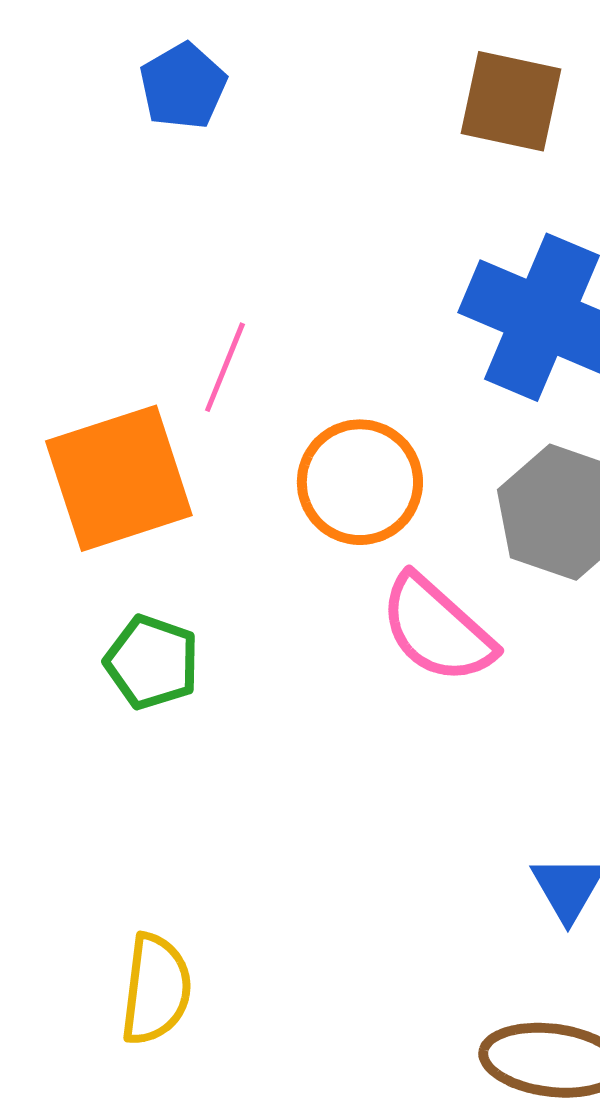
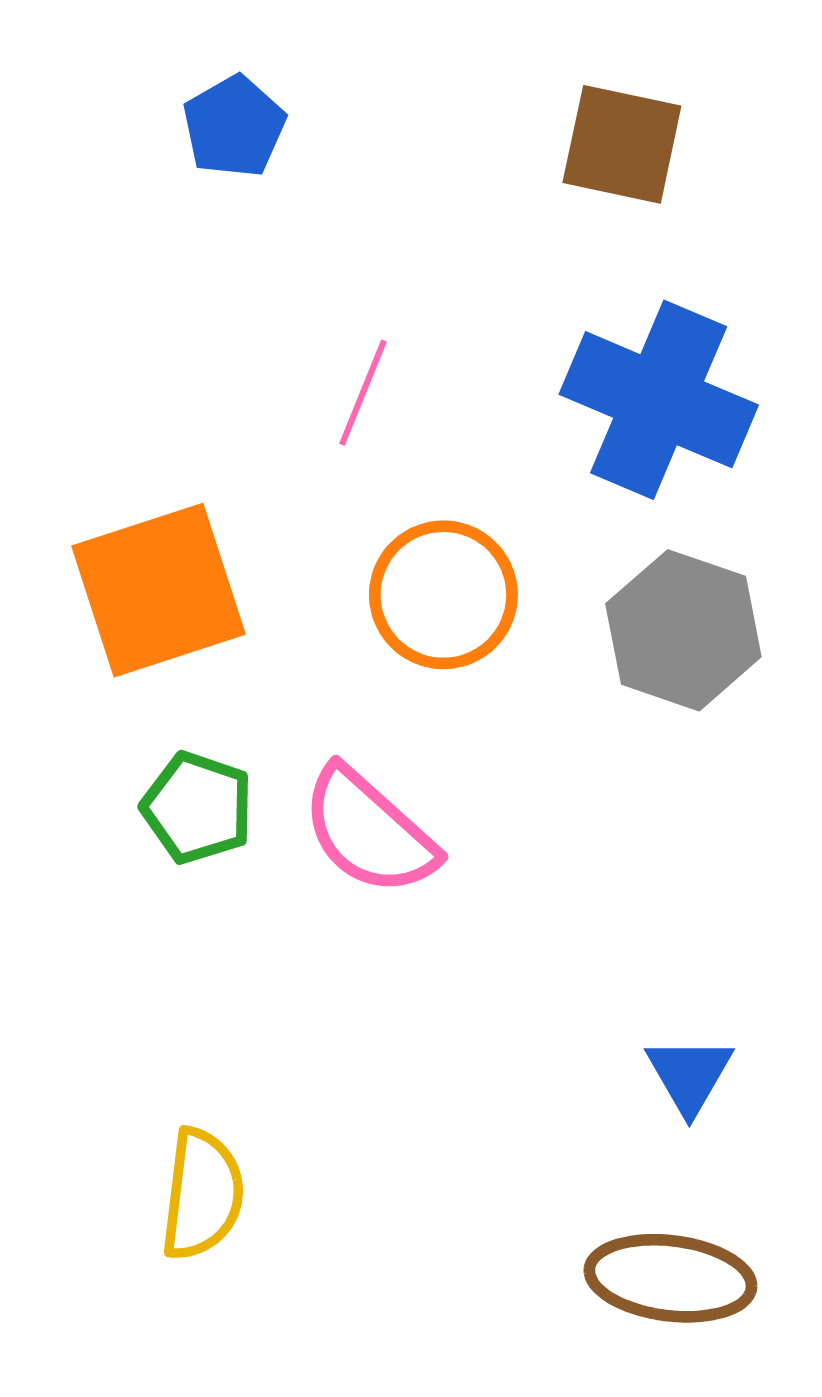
pink line: (225, 367) -> (363, 393), moved
pink semicircle: (437, 629) -> (369, 831), moved

